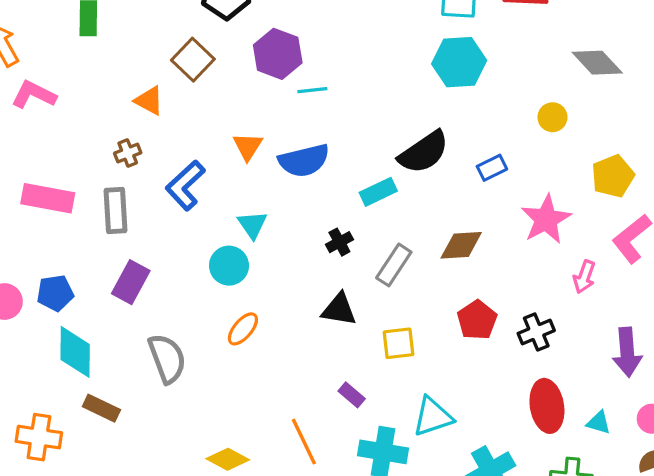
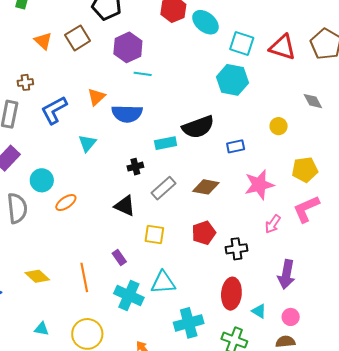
gray diamond: (597, 63) -> (313, 101), size x0.7
orange triangle: (149, 101) -> (43, 41), moved
cyan circle: (229, 266) -> (42, 180), moved

